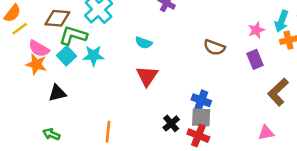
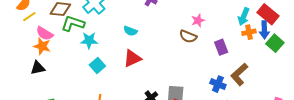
pink star: (256, 30) -> (198, 20), moved
cyan square: (66, 56) -> (97, 65), moved
red triangle: (147, 76) -> (132, 58), turned 30
black triangle: (57, 93) -> (38, 68), moved
blue cross: (201, 100) -> (218, 84), moved

